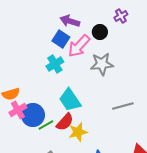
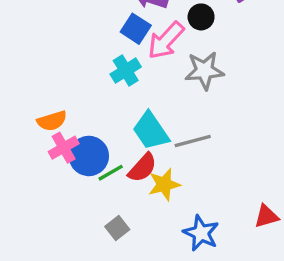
gray line: (123, 106) -> (193, 141), moved

